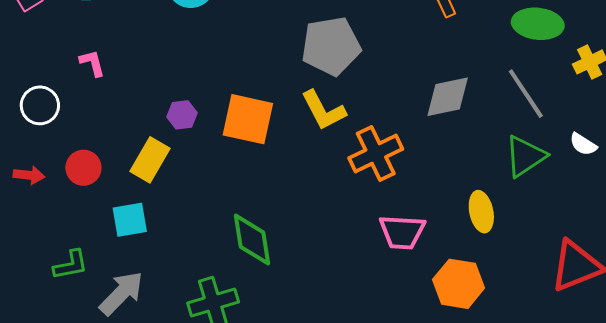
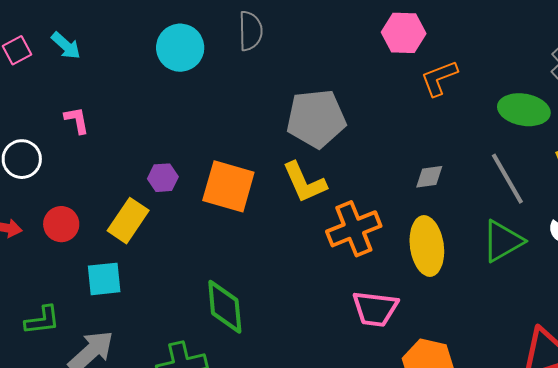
gray diamond: (448, 97) -> (429, 177), size x0.6
yellow ellipse: (481, 212) -> (427, 246), moved, size x1.4

